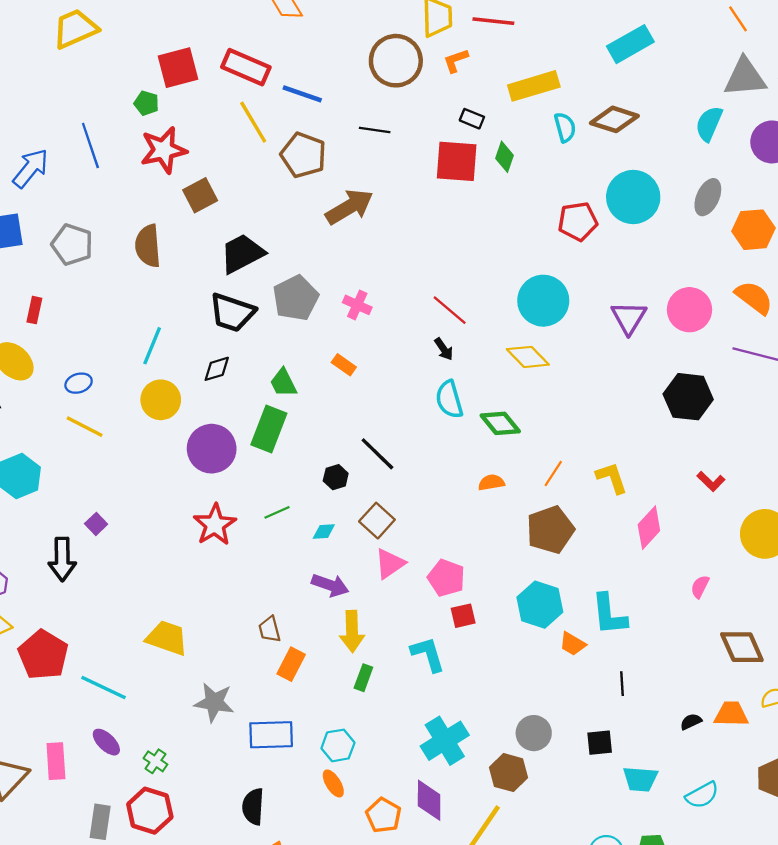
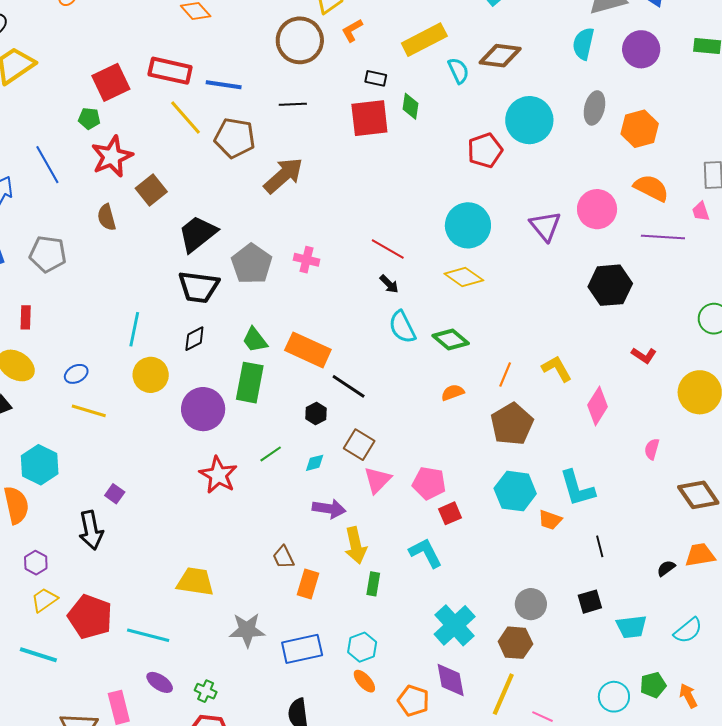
brown semicircle: (148, 246) -> (107, 217), moved, size x0.7
orange rectangle: (344, 365) -> (308, 350), moved, size x2.0

